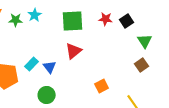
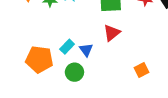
green circle: (47, 95) -> (74, 72), moved

